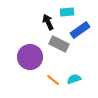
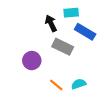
blue rectangle: (80, 30) -> (85, 32), turned 66
purple circle: (30, 57) -> (32, 61), size x0.7

